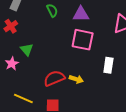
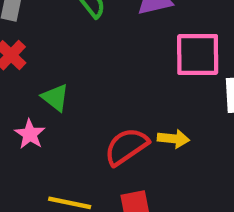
pink square: (83, 40) -> (198, 54), moved

